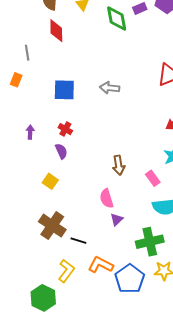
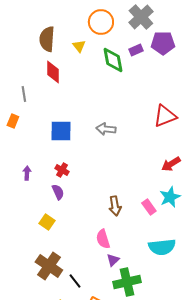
pink rectangle: (153, 178) -> (149, 207), moved
black line: (78, 241) -> (75, 281), turned 35
green cross: (150, 242) -> (127, 282), moved

